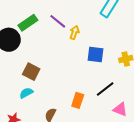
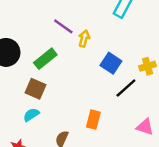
green rectangle: (28, 23) -> (45, 59), moved
blue square: (95, 54) -> (111, 63), turned 30
black line: (105, 89) -> (126, 88), moved

